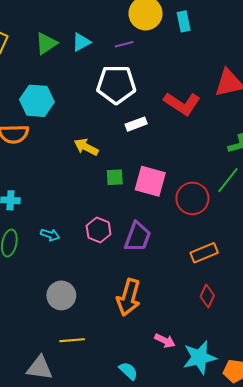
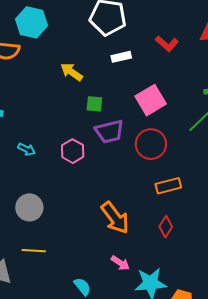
red L-shape: (182, 104) -> (167, 44), size x0.7
pink square: (150, 181) -> (151, 100), moved, turned 36
red circle: (192, 198) -> (151, 144), moved
purple trapezoid: (138, 237) -> (109, 131), moved, turned 48
orange arrow: (129, 297) -> (115, 218), moved, turned -60

